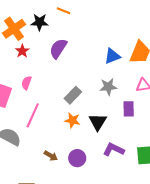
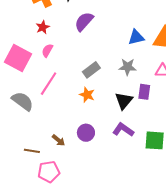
red star: (22, 51) -> (43, 27), moved
black triangle: (98, 122) -> (124, 101), moved
brown arrow: (51, 156) -> (59, 140), moved

